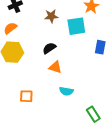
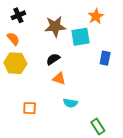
brown star: (51, 16) -> (55, 27), size x1.5
orange semicircle: (10, 28) -> (13, 39), turned 88

